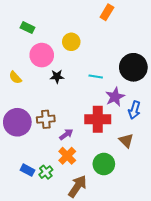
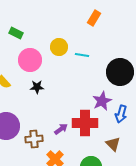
black star: (57, 76) -> (37, 87), moved
cyan line: (96, 76) -> (82, 55), moved
brown cross: (46, 119) -> (34, 139), moved
purple arrow: (66, 134) -> (61, 129), moved

